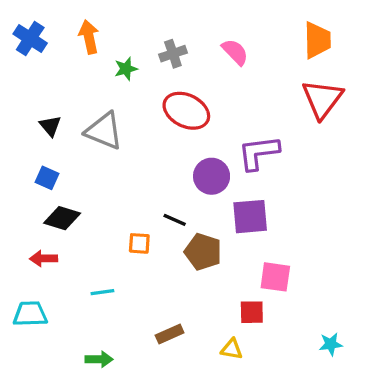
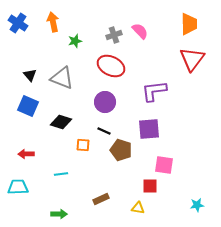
gray cross: (173, 54) -> (114, 35), moved
purple circle: (212, 176) -> (105, 102), moved
blue square: (47, 178) -> (28, 106), size x1.5
black diamond: (62, 218) -> (61, 122), moved

